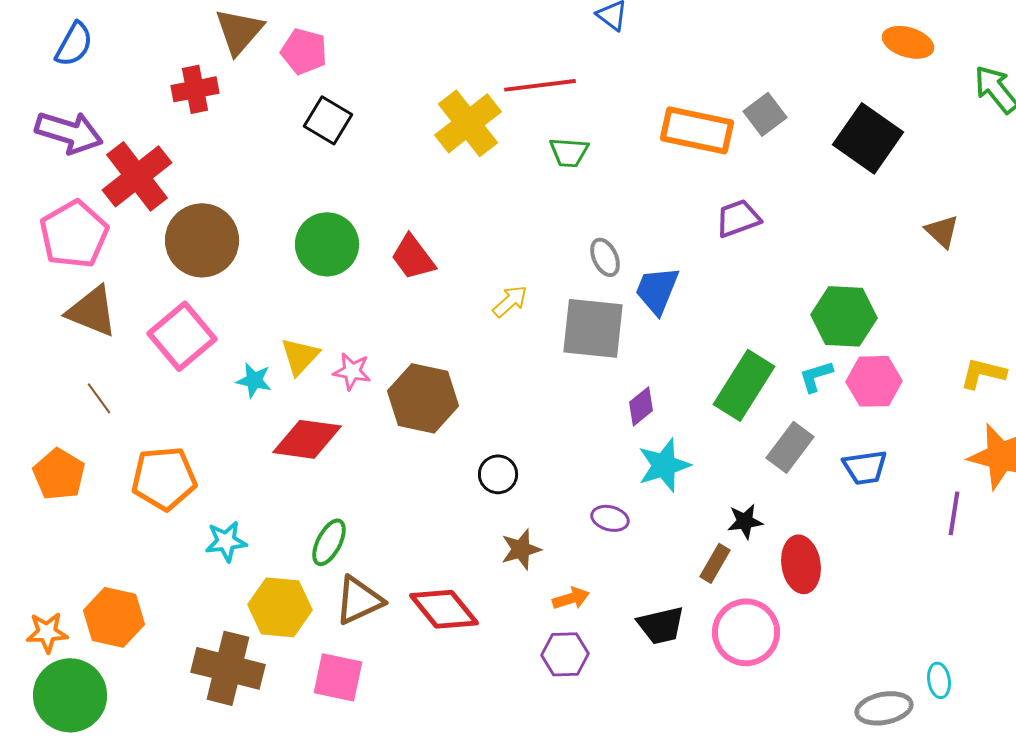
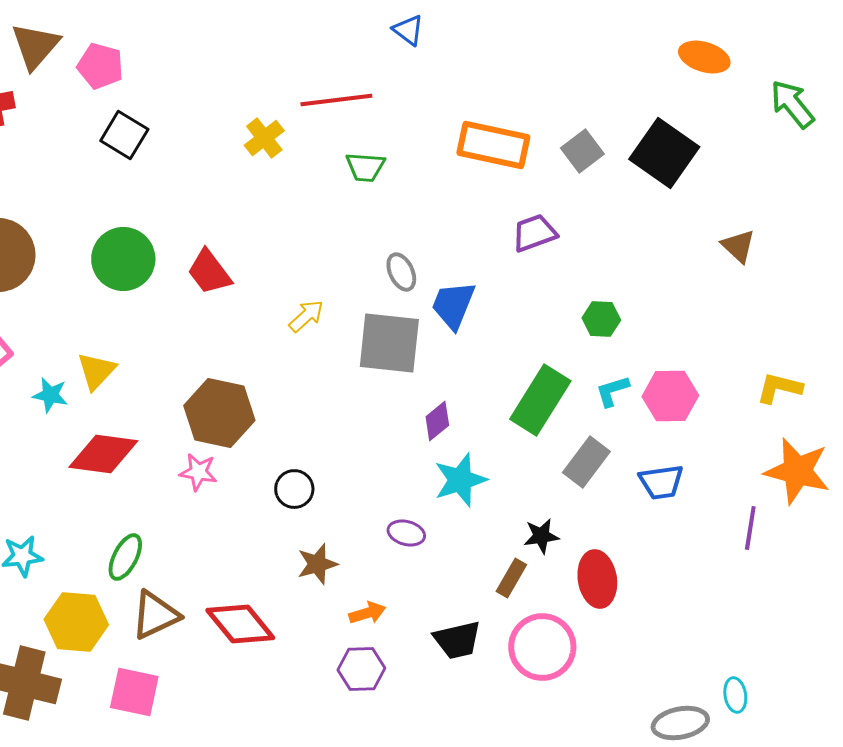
gray square: (765, 114) -> (582, 151), moved
yellow cross: (468, 123) -> (264, 138), size x0.6
green hexagon: (844, 316) -> (601, 319), moved, size x0.6
pink star: (352, 371) -> (198, 472), moved

